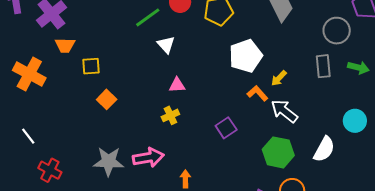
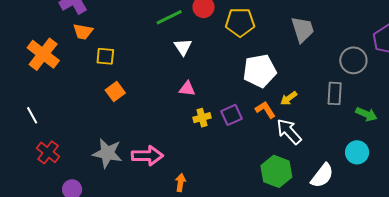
green arrow: (358, 68) -> (366, 114), moved
yellow cross: (170, 115) -> (202, 118), moved
purple square: (226, 128) -> (231, 115), moved

